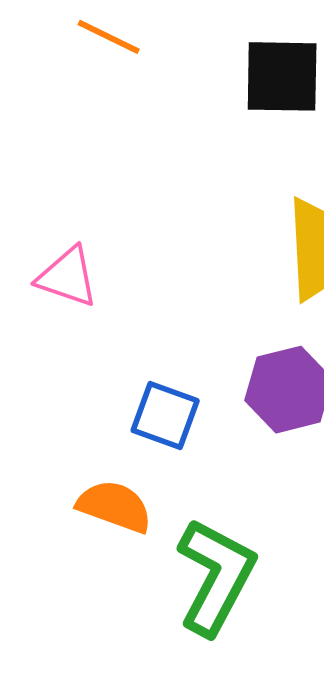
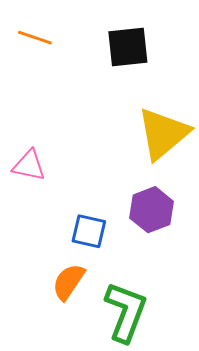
orange semicircle: (115, 506) -> (68, 282), turned -69

